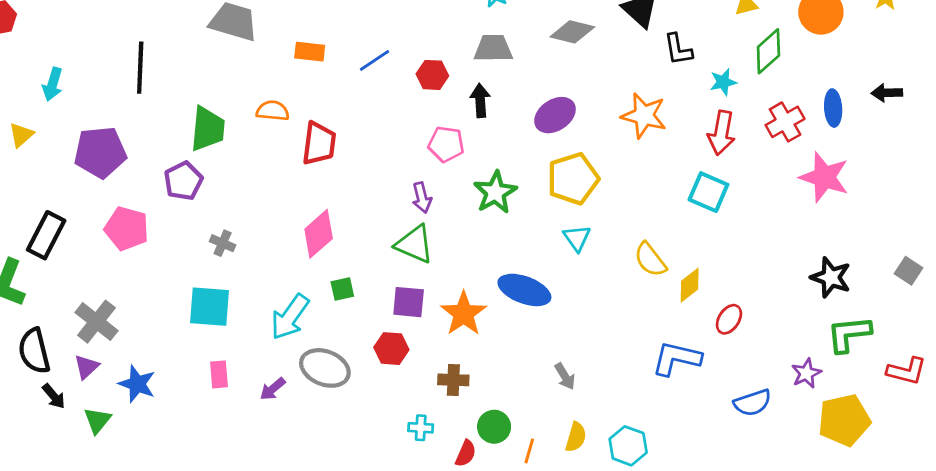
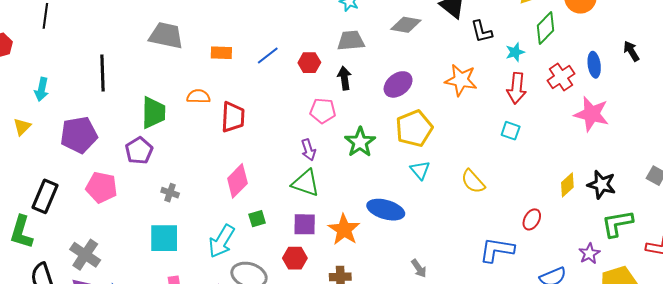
black arrow: (887, 93) -> (631, 51), turned 65
cyan square: (708, 192) -> (511, 131), size x0.7
yellow diamond: (690, 285) -> (567, 185), moved

